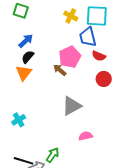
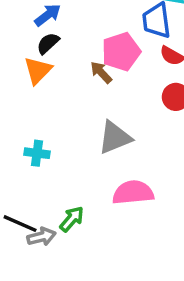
cyan cross: (19, 120) -> (37, 153), moved, turned 32
pink semicircle: (86, 136) -> (133, 193), size x1.6

